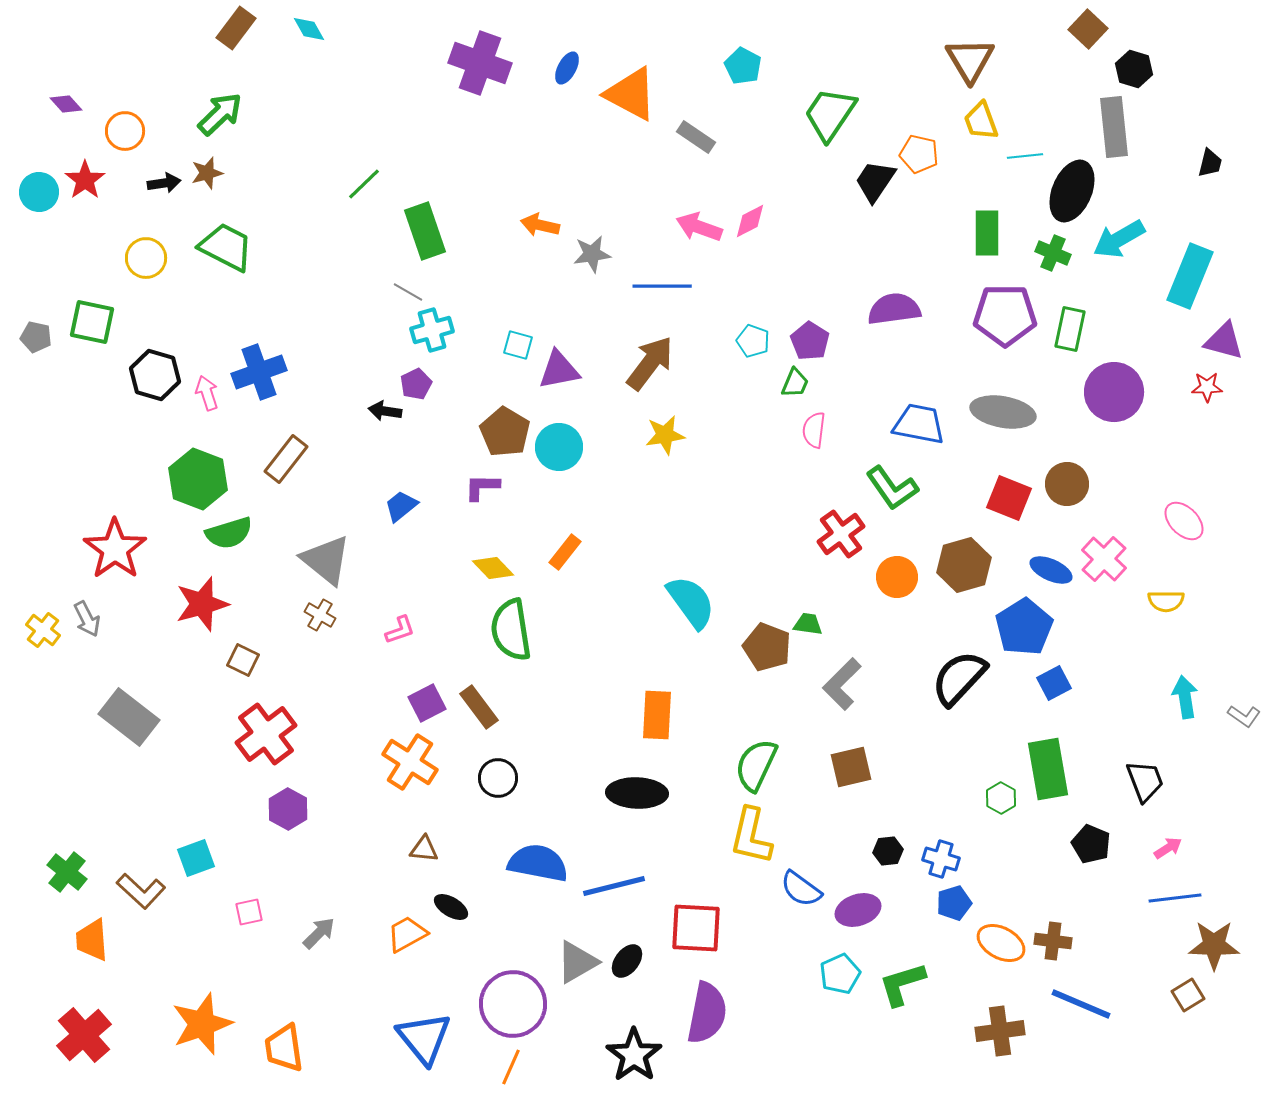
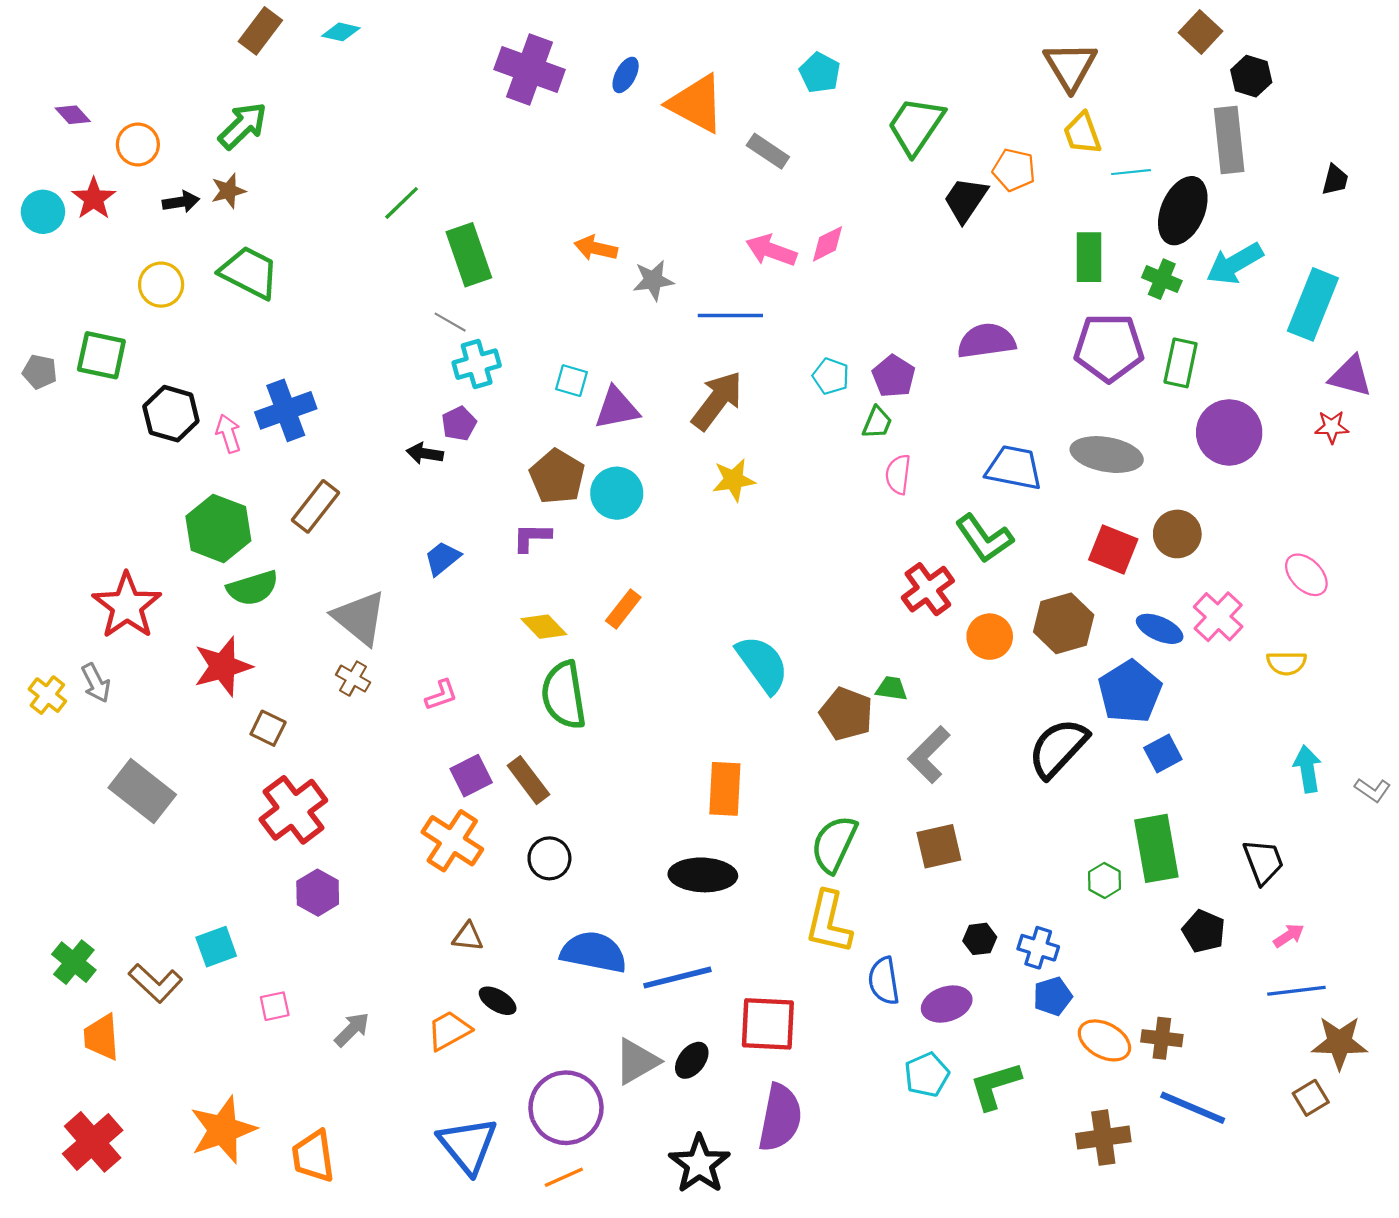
cyan diamond: (309, 29) -> (341, 32), turned -48
blue semicircle: (801, 889) -> (884, 981), turned 45
orange line: (511, 1067) -> (564, 1177), turned 42

